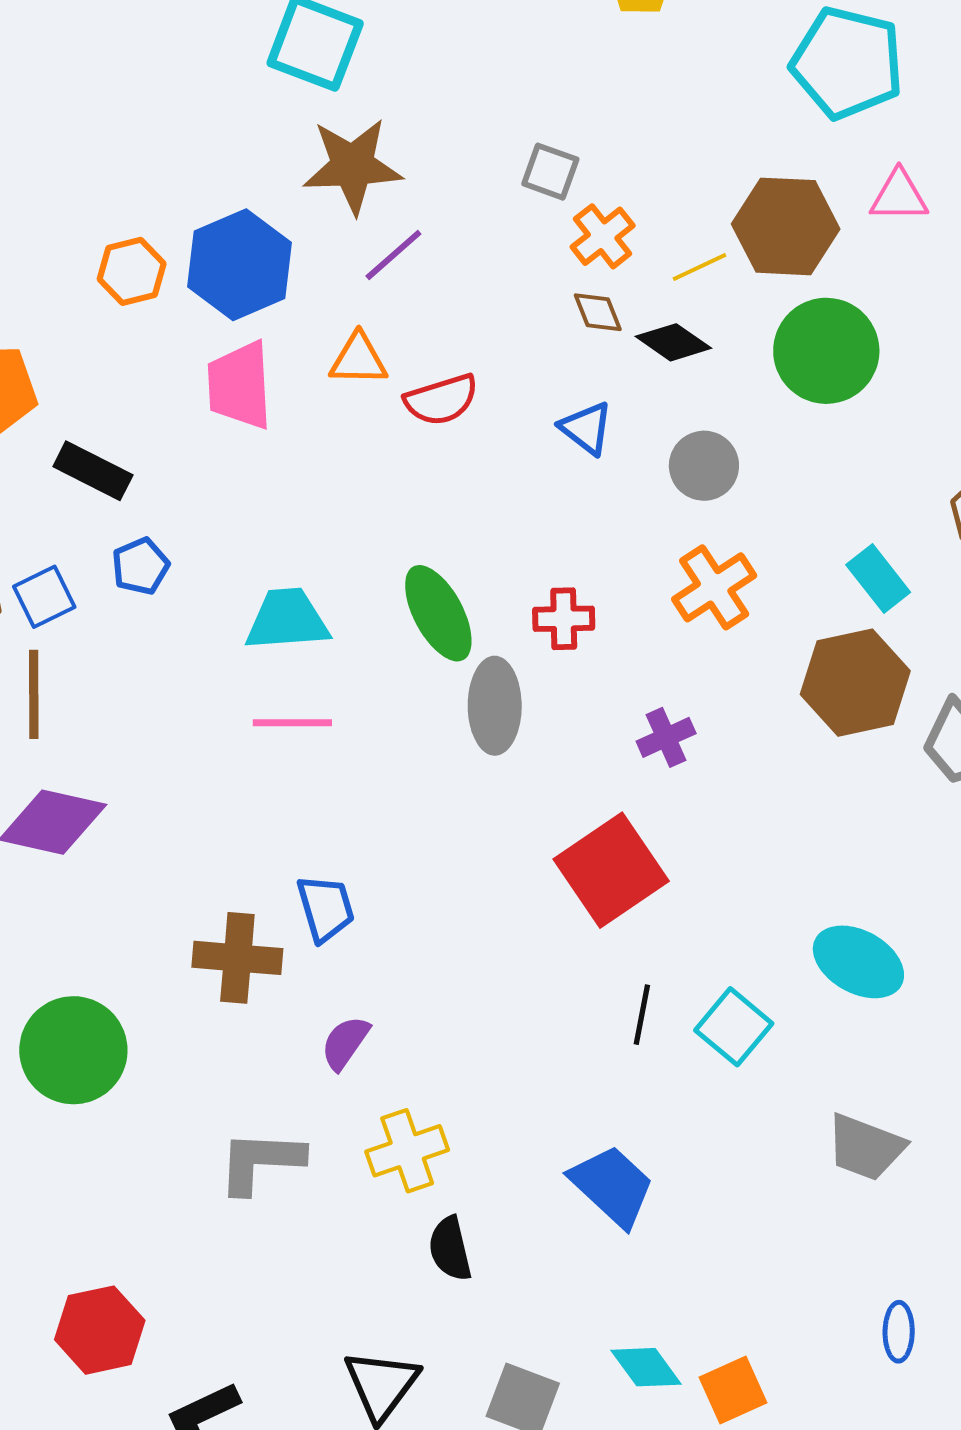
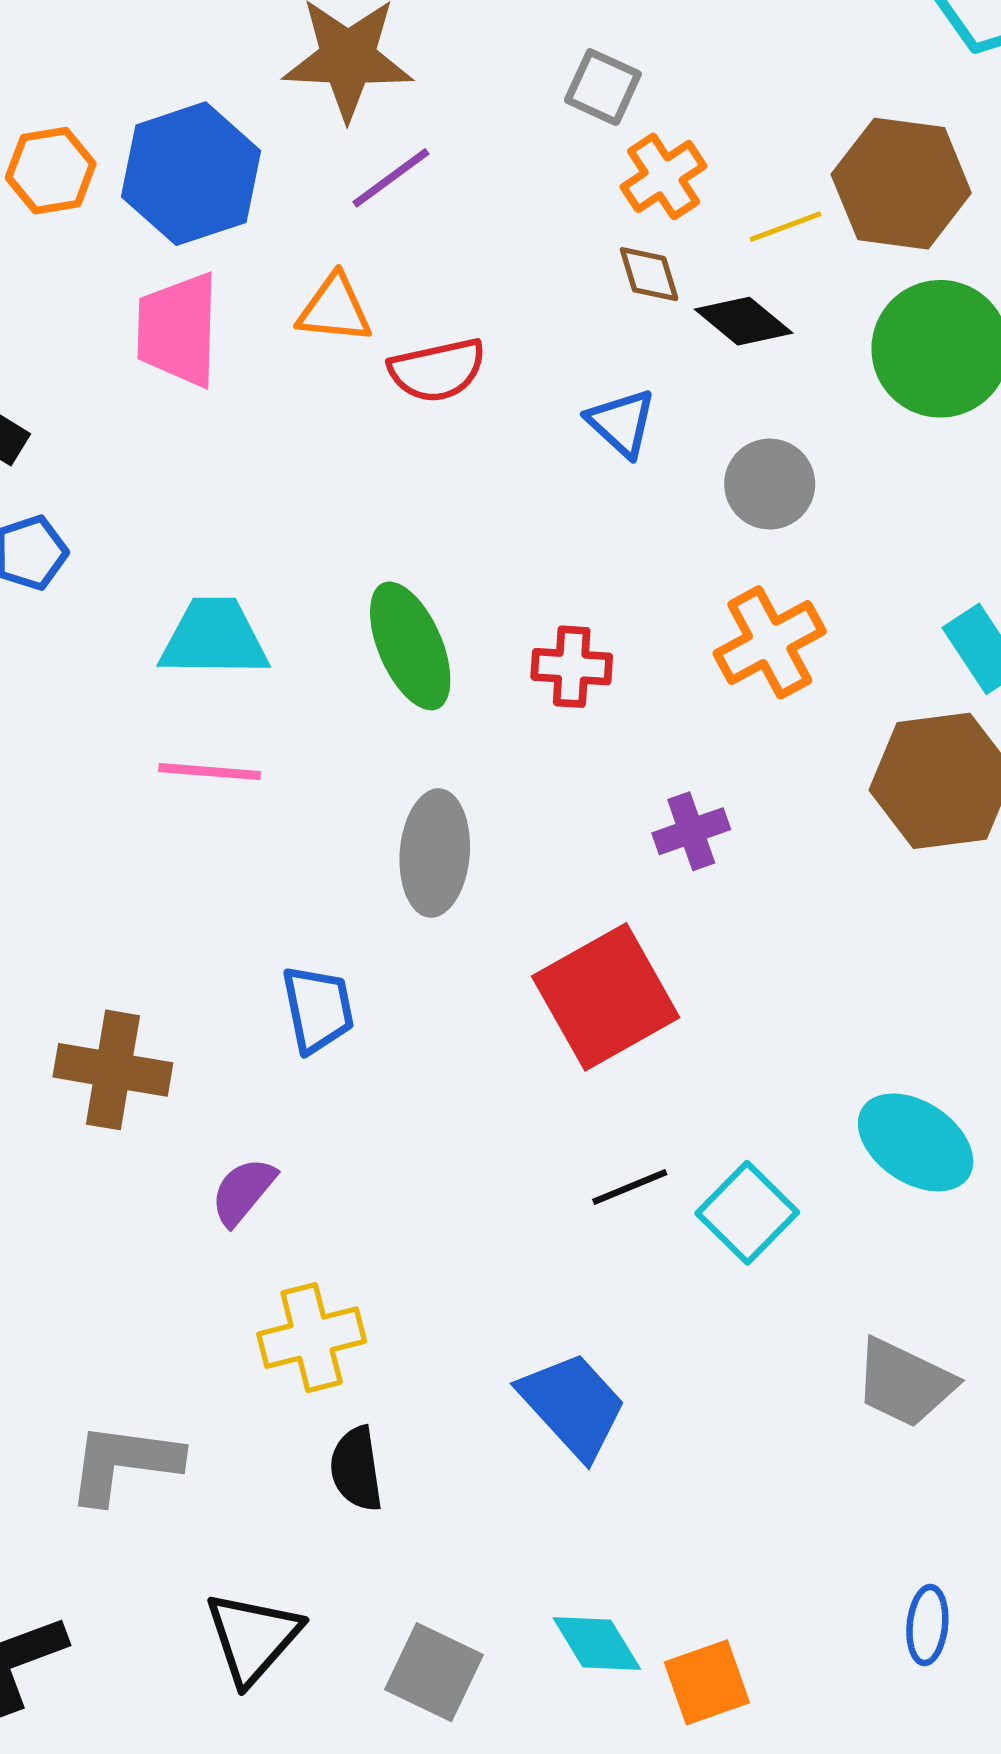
gray ellipse: (495, 706) -> (435, 853), moved
blue trapezoid: (326, 908) -> (318, 1009), moved
black line: (642, 1015) -> (630, 1187), turned 52
gray L-shape: (261, 1162) -> (124, 1463), moved

